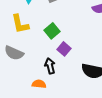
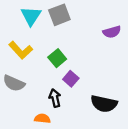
yellow L-shape: (20, 24) -> (21, 50), turned -30

